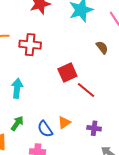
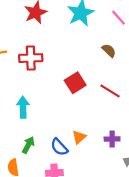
red line: (86, 90) -> (110, 91), moved

